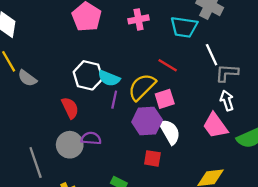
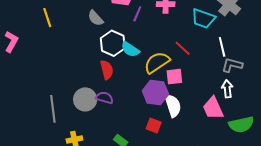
gray semicircle: (27, 78) -> (96, 18), moved
purple line: (114, 100) -> (137, 14), moved
red semicircle: (70, 108) -> (107, 70), moved

